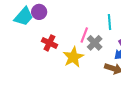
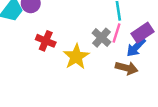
pink line: (84, 35) -> (116, 33), moved

